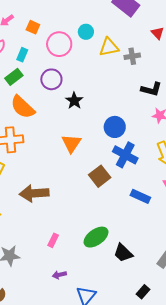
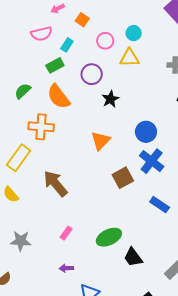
pink circle: (59, 44) -> (105, 41), size x0.7
yellow triangle: (109, 47) -> (129, 58), moved
brown arrow: (34, 193) -> (55, 184), turned 44

